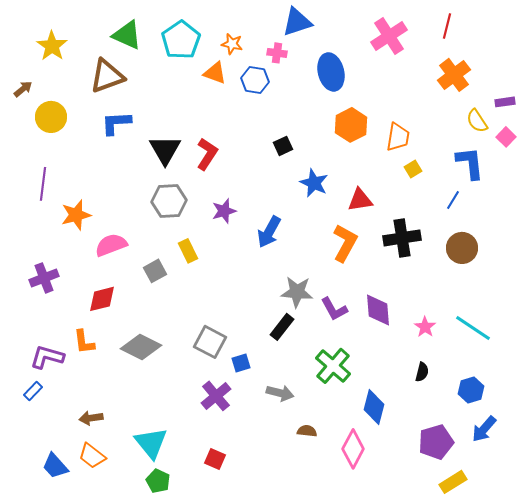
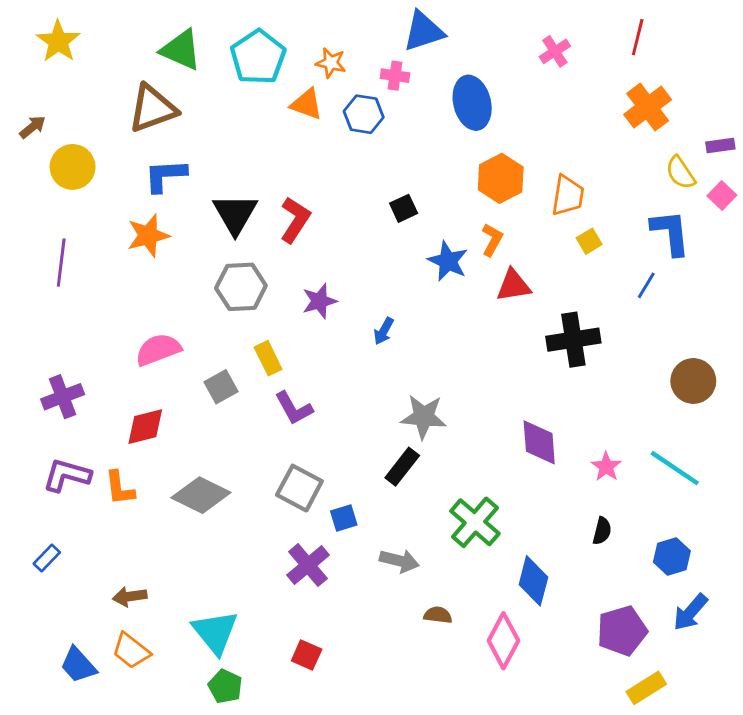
pink cross: (389, 36) -> (555, 51), size x0.6
yellow star: (52, 46) -> (58, 41), moved
orange star: (76, 215) -> (148, 235), moved
blue arrow: (269, 232) -> (384, 331), size x0.6
orange L-shape: (345, 243) -> (492, 240), moved, size x0.6
brown circle: (462, 248) -> (693, 381), moved
purple L-shape: (334, 309) -> (294, 408), moved
purple L-shape: (47, 357) -> (67, 475), moved

